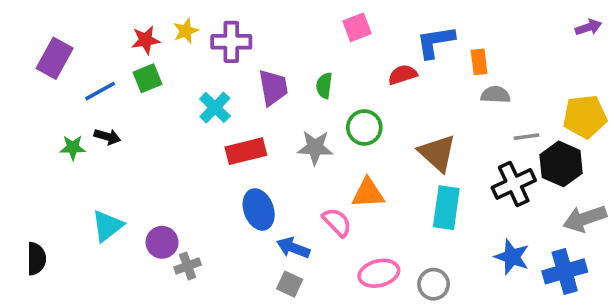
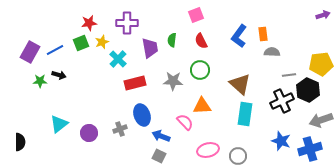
yellow star: (186, 31) -> (102, 42), moved
red star: (146, 40) -> (89, 23), moved
blue L-shape: (435, 42) -> (239, 36), moved, turned -45
purple rectangle: (55, 58) -> (30, 52), moved
red semicircle: (403, 75) -> (201, 41), moved, turned -98
green semicircle: (324, 86) -> (172, 40), moved
gray cross: (188, 266) -> (120, 129), moved

